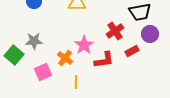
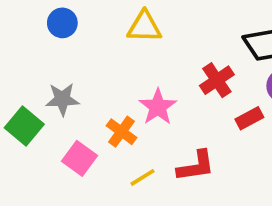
red L-shape: (104, 60) -> (196, 166), moved
pink square: (43, 72) -> (80, 158), turned -30
yellow line: (76, 82) -> (142, 177), turned 56

